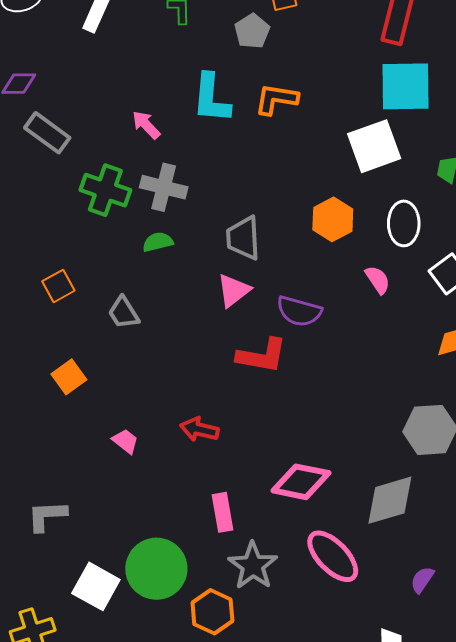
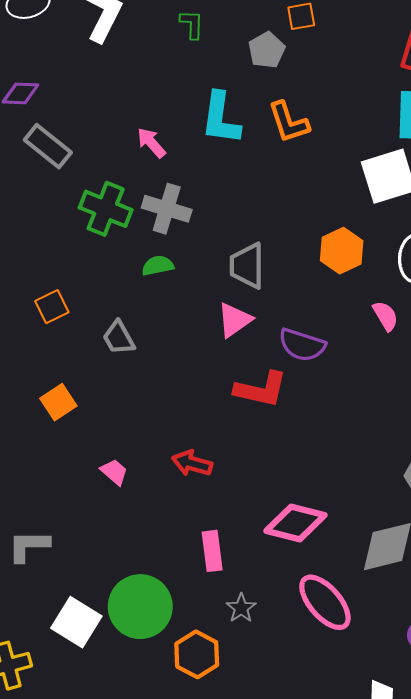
orange L-shape: (276, 99) -> (289, 122), turned -120
gray star: (253, 566) -> (241, 608), size x0.6

